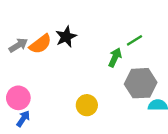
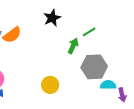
black star: (66, 37) -> (52, 18), moved

